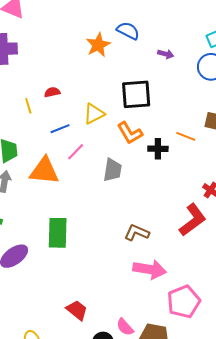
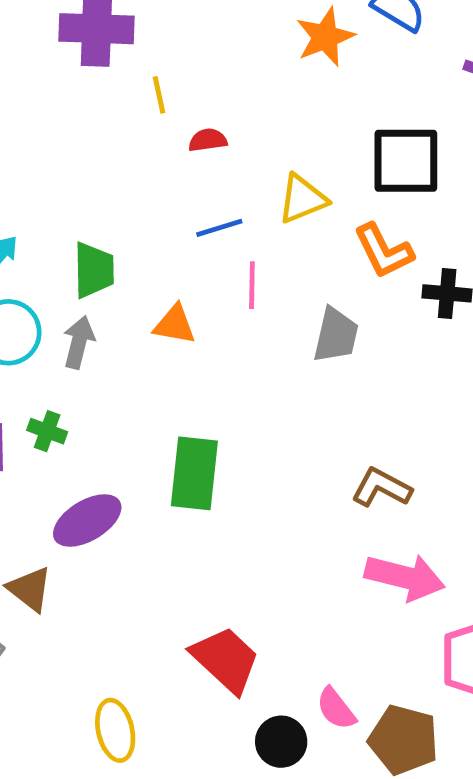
yellow line: (28, 106) -> (159, 95), moved
pink line: (76, 152) -> (252, 285), turned -48
orange triangle: (44, 171) -> (175, 325), size x0.6
red trapezoid: (77, 310) -> (226, 660), size x1.4

